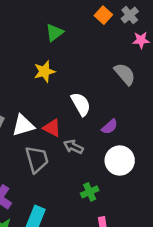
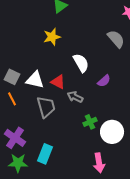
white triangle: (23, 125) -> (35, 80), turned 30
white circle: (120, 161) -> (112, 132), moved
green cross: (90, 192) -> (90, 122), moved

